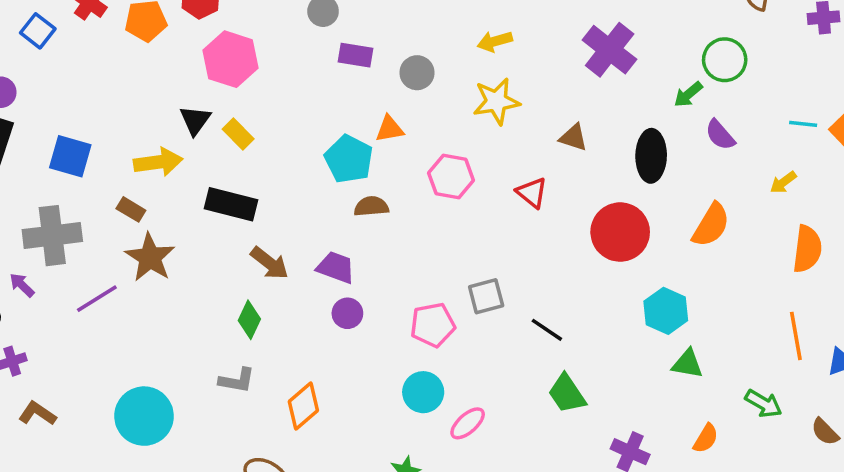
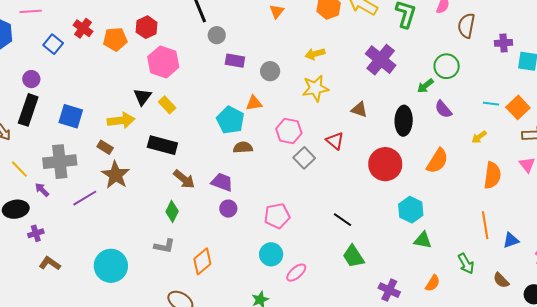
gray square: (486, 296) -> (304, 158), moved, turned -30
green arrow: (763, 404) -> (466, 264), turned 30

